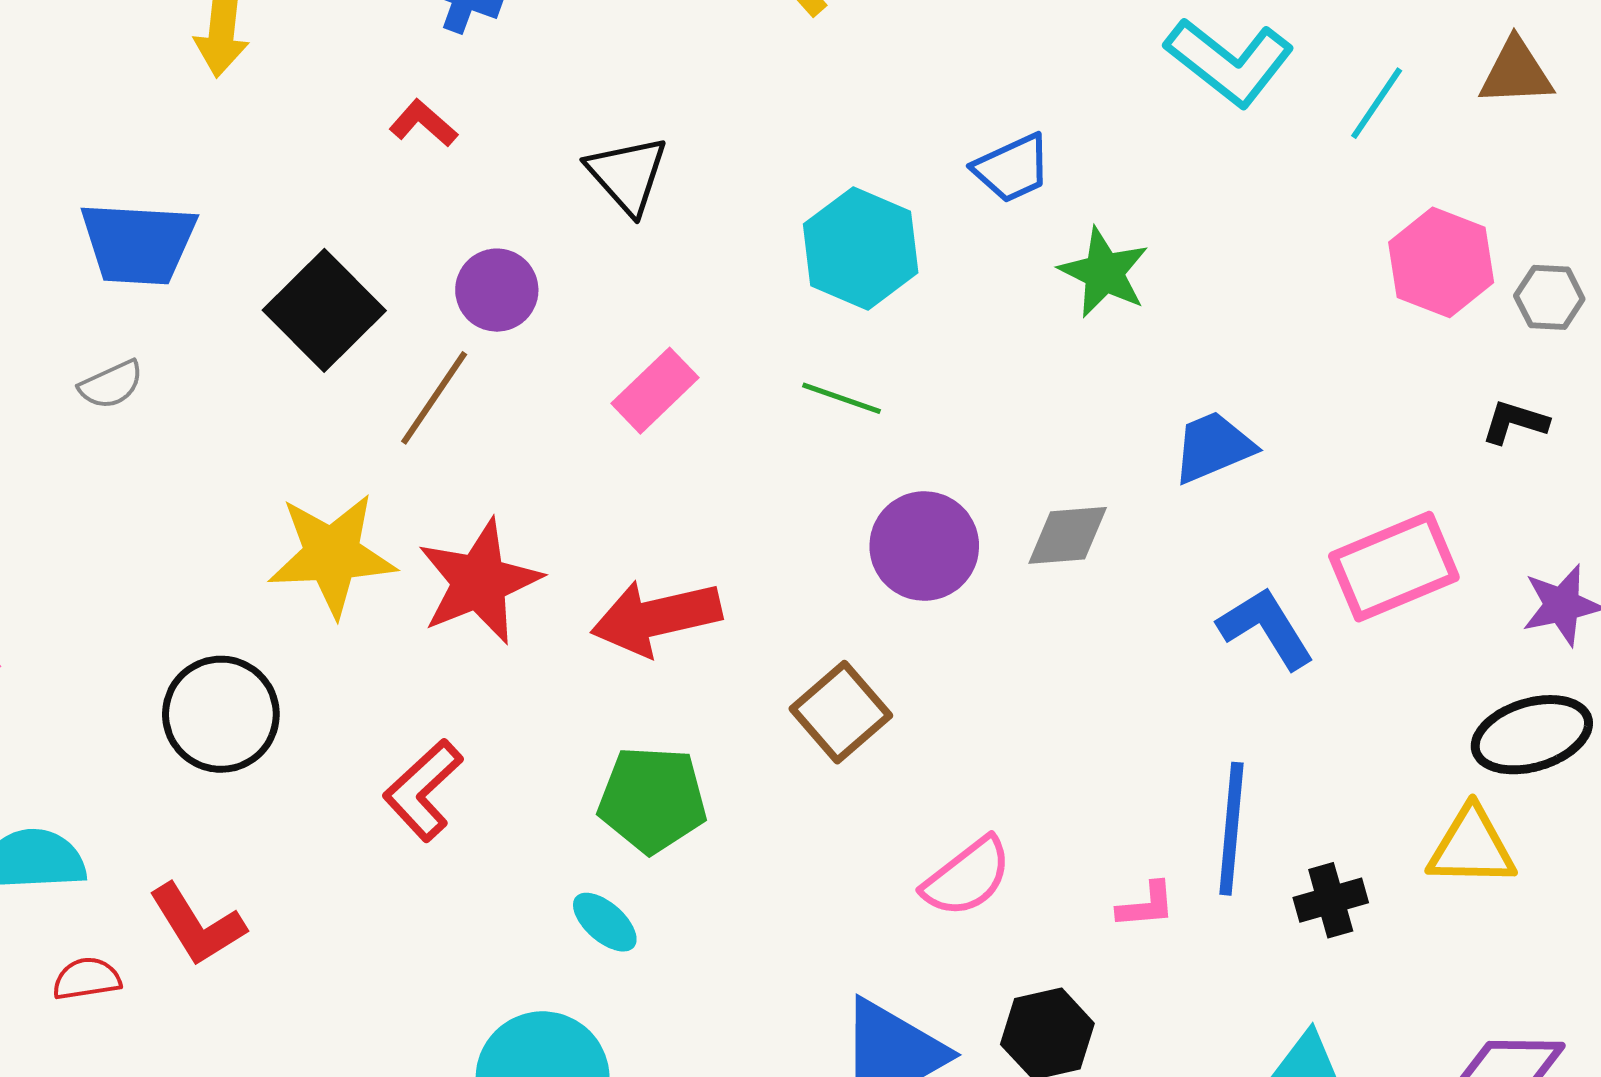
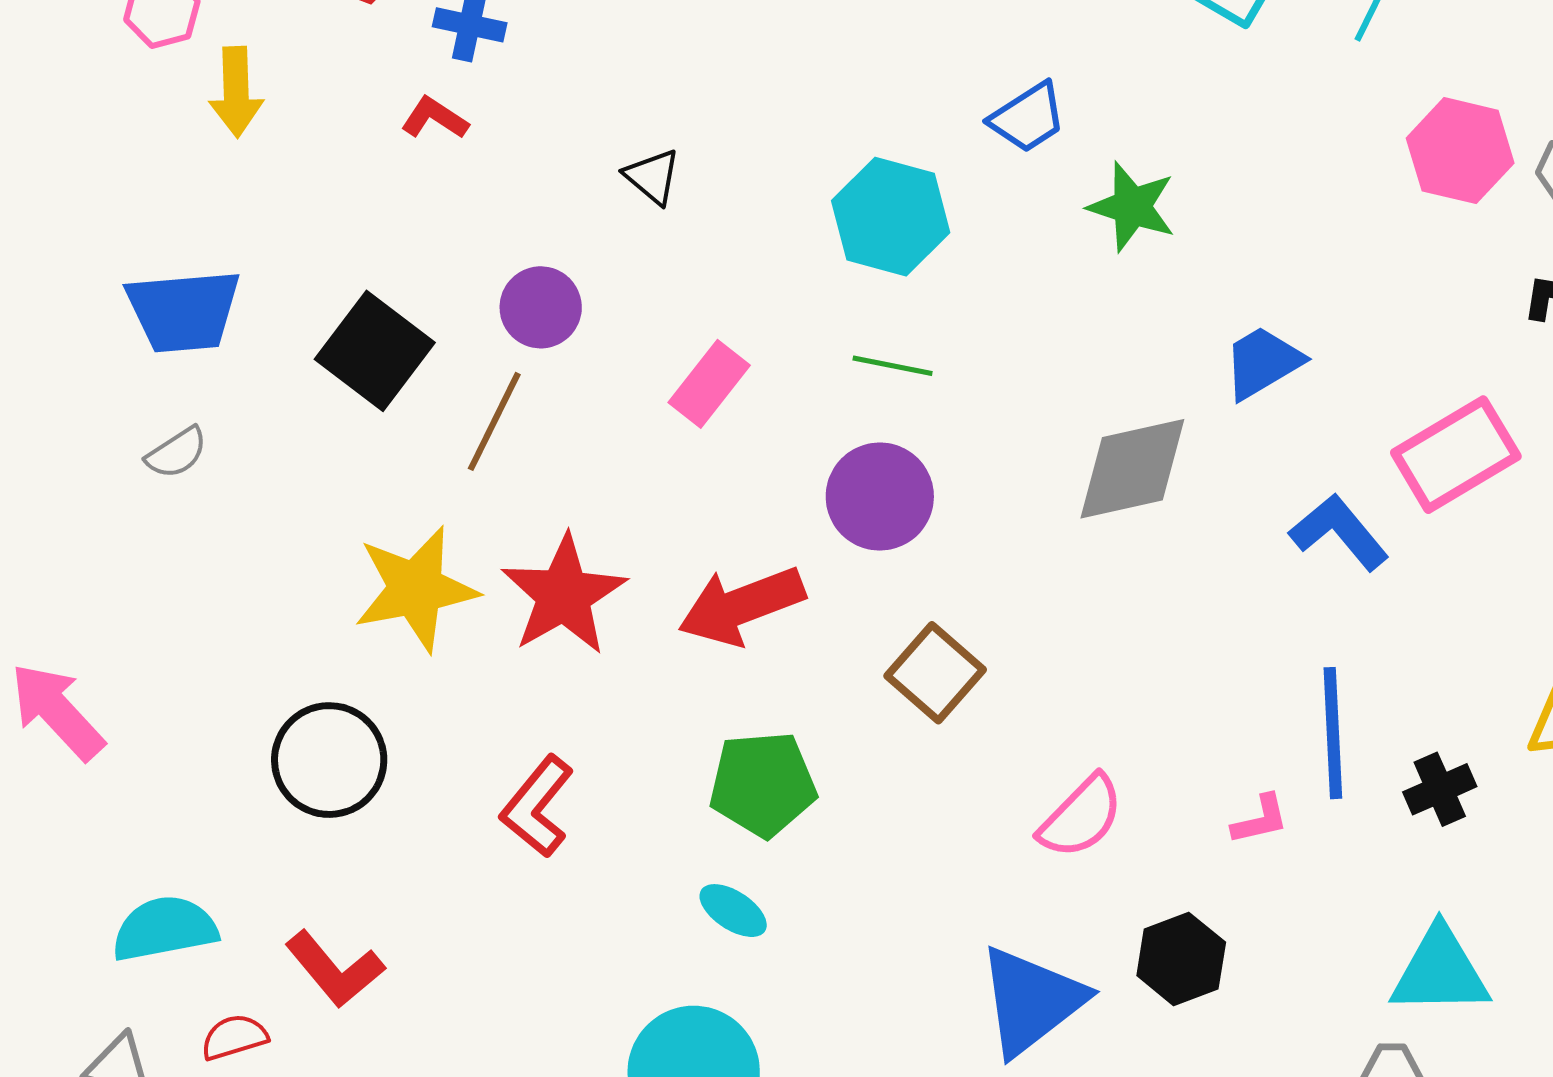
red L-shape: (423, 123) -> (435, 118), moved
black triangle: (627, 175) -> (652, 177), size x0.7
gray diamond: (1068, 535) -> (1132, 469), size x1.5
purple circle: (924, 546) -> (880, 497), moved

